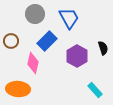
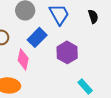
black semicircle: (103, 48) -> (93, 16), moved

